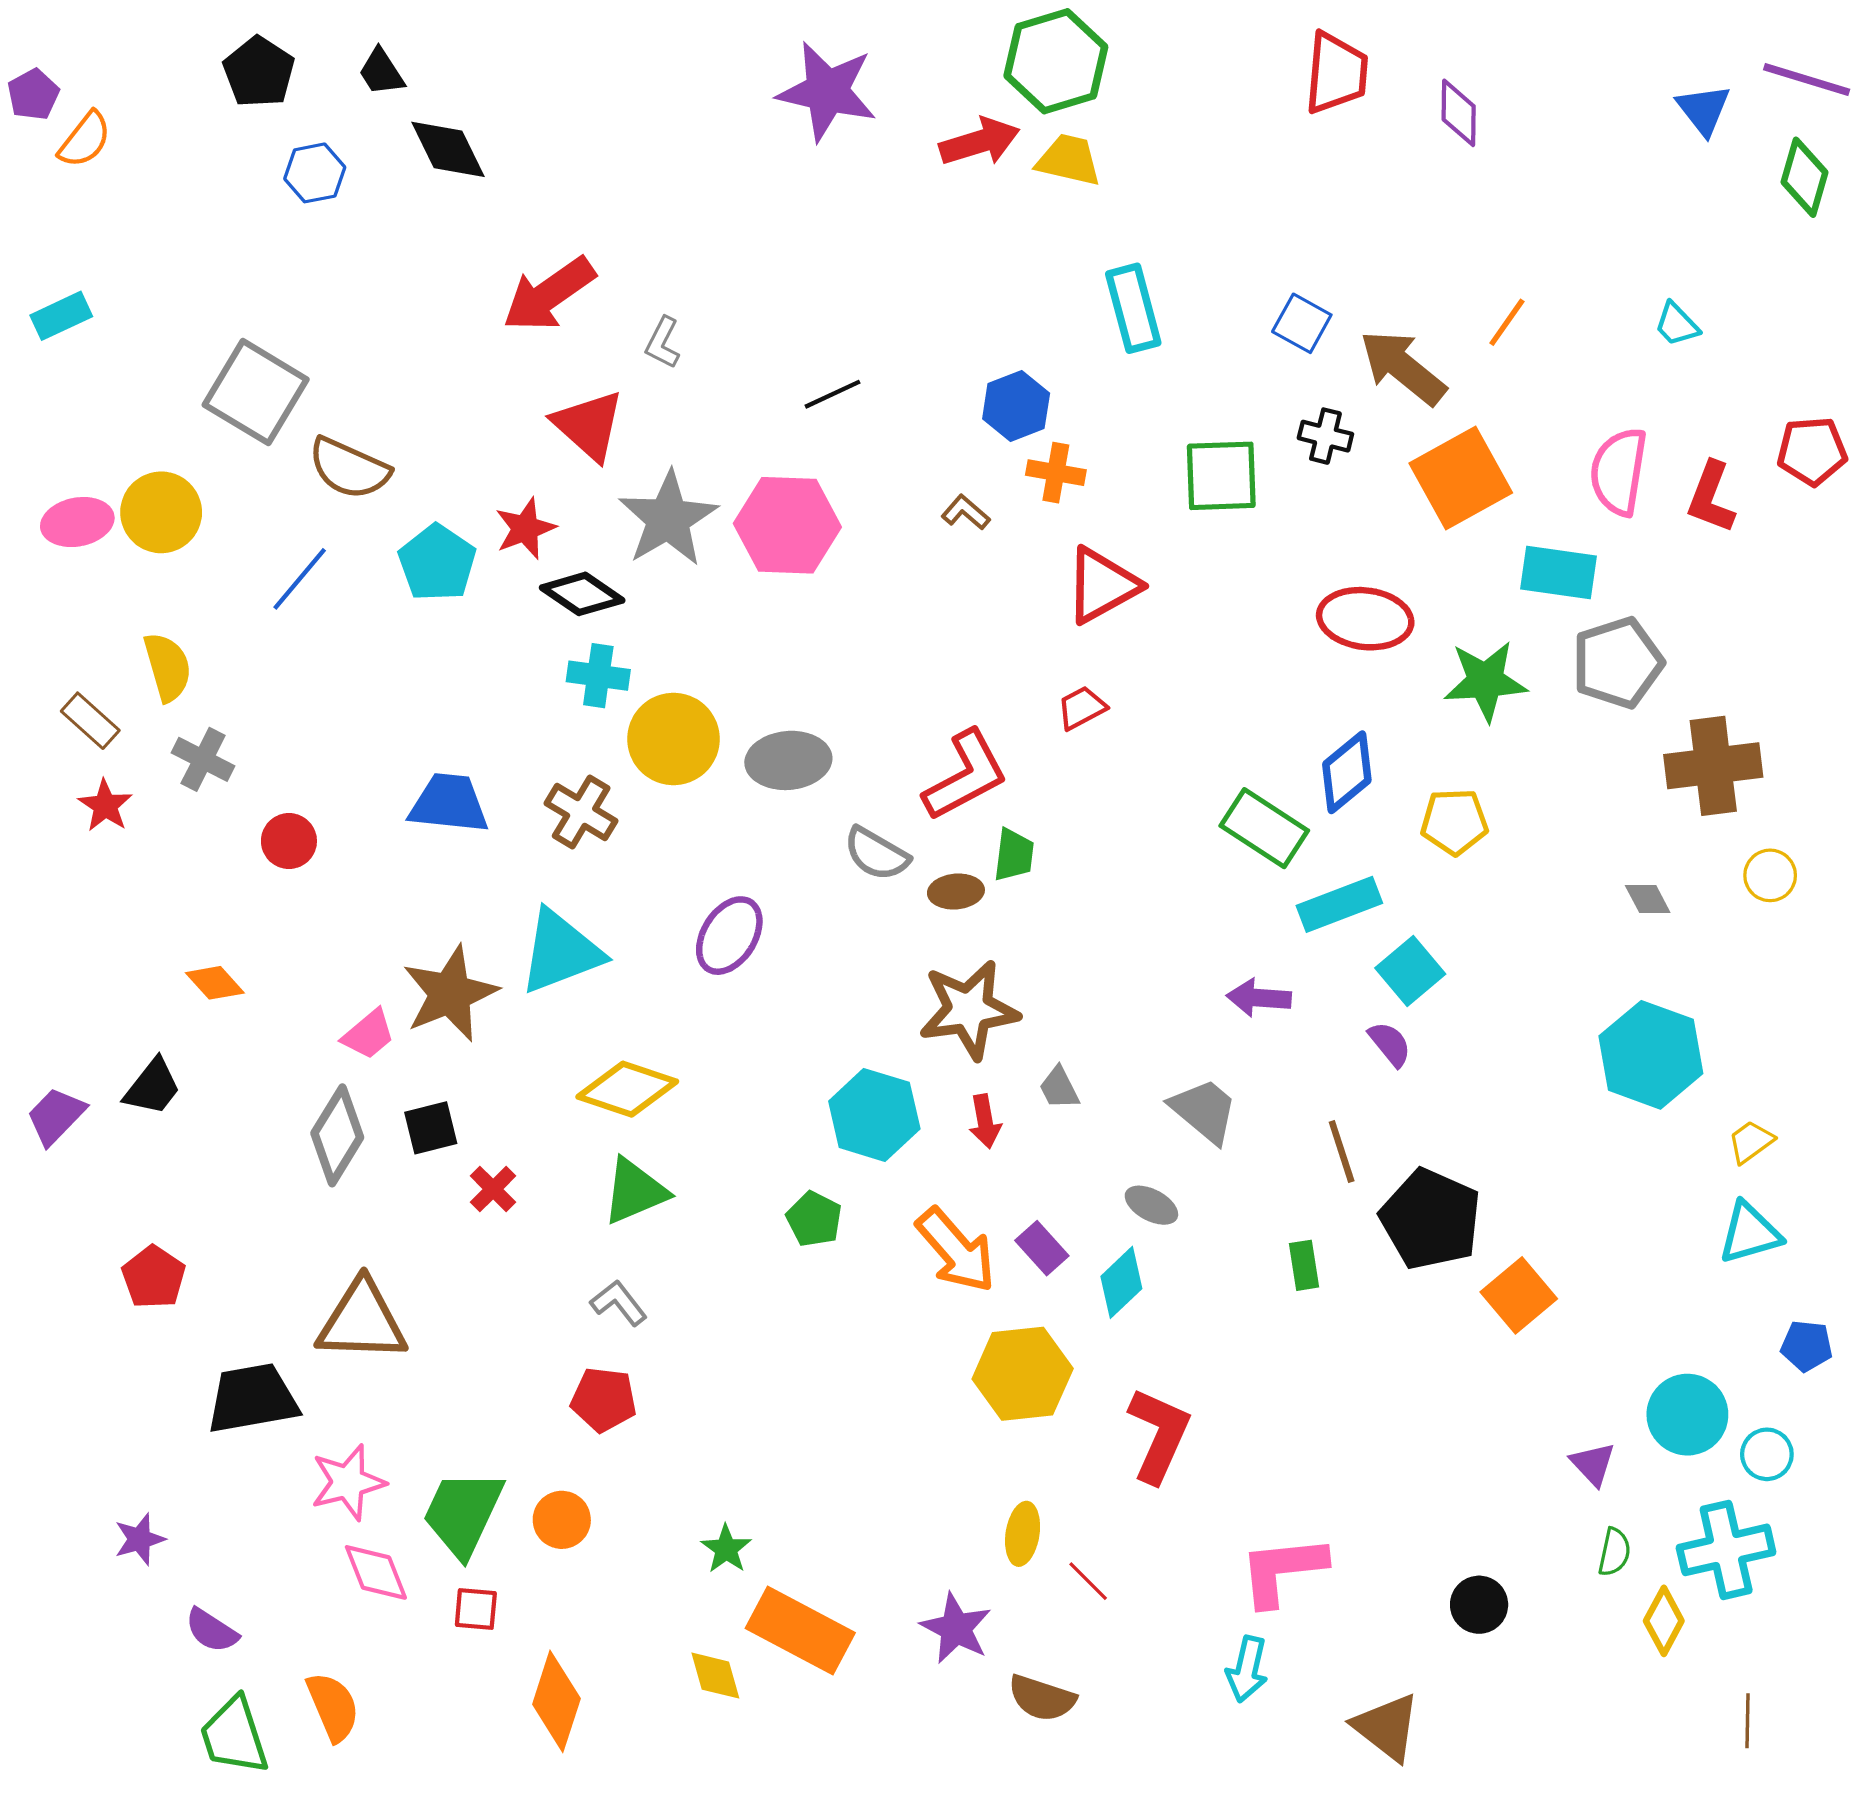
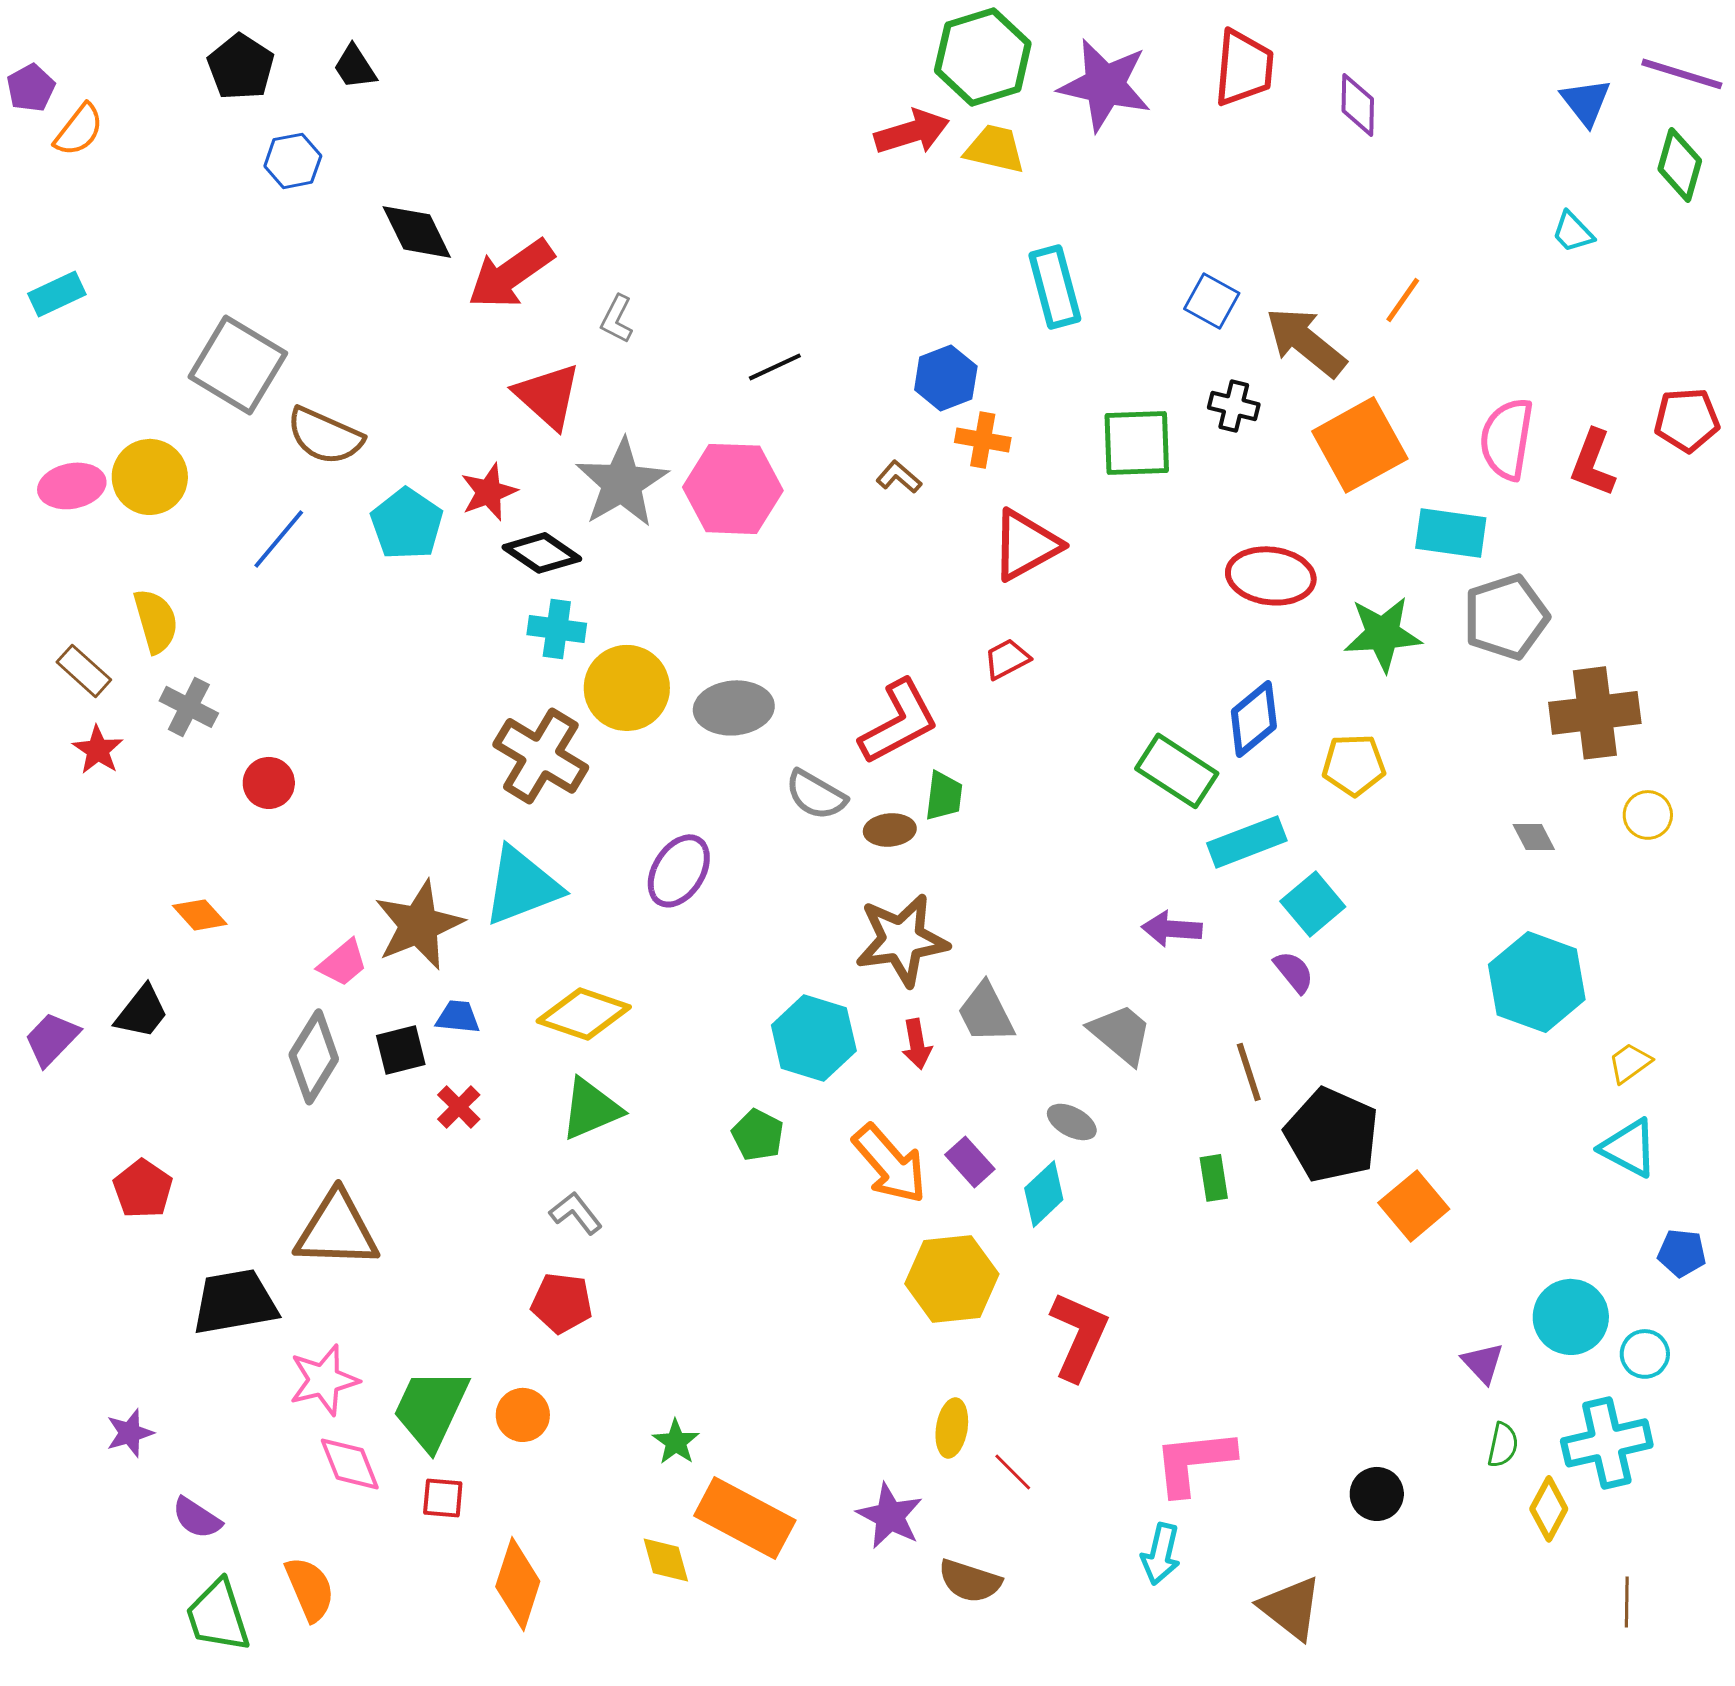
purple star: (827, 91) -> (1105, 85), moved
black diamond: (448, 149) -> (417, 232), moved
cyan trapezoid: (1677, 324) -> (1573, 232), moved
blue trapezoid: (449, 803) -> (458, 1017), moved, size x0.6
brown cross: (581, 812) -> (541, 756), size x1.4
gray trapezoid: (1059, 1088) -> (986, 1013), size x1.5
cyan triangle: (1750, 1233) -> (1629, 1148), turned 44

